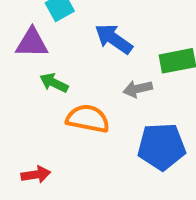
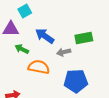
blue arrow: (114, 39) -> (45, 36), moved

